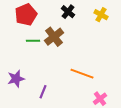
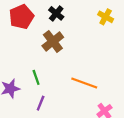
black cross: (68, 12) -> (56, 13), moved
green line: (33, 41) -> (36, 77), moved, turned 72

